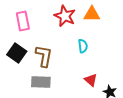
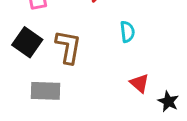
gray rectangle: (41, 82) -> (45, 91), moved

